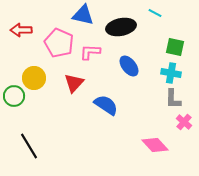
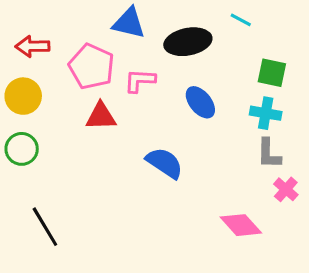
yellow circle: (34, 78) -> (23, 96), moved
red triangle: (74, 83) -> (101, 116), moved, turned 45

